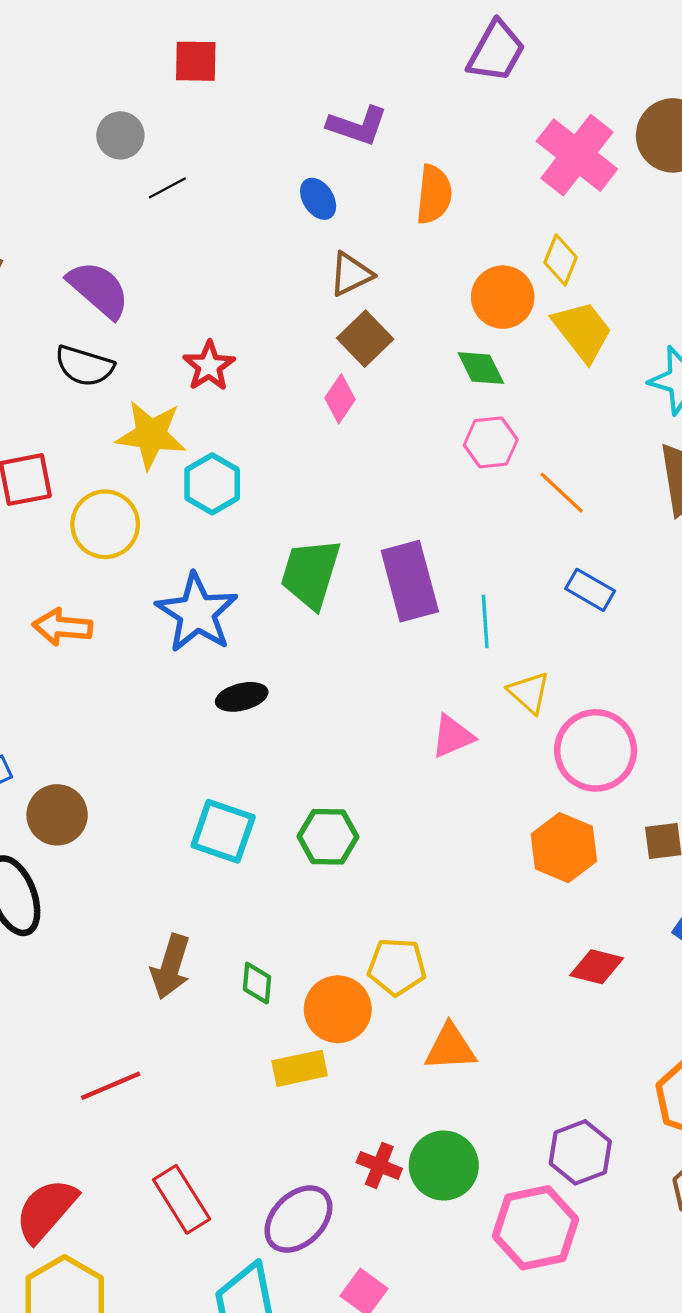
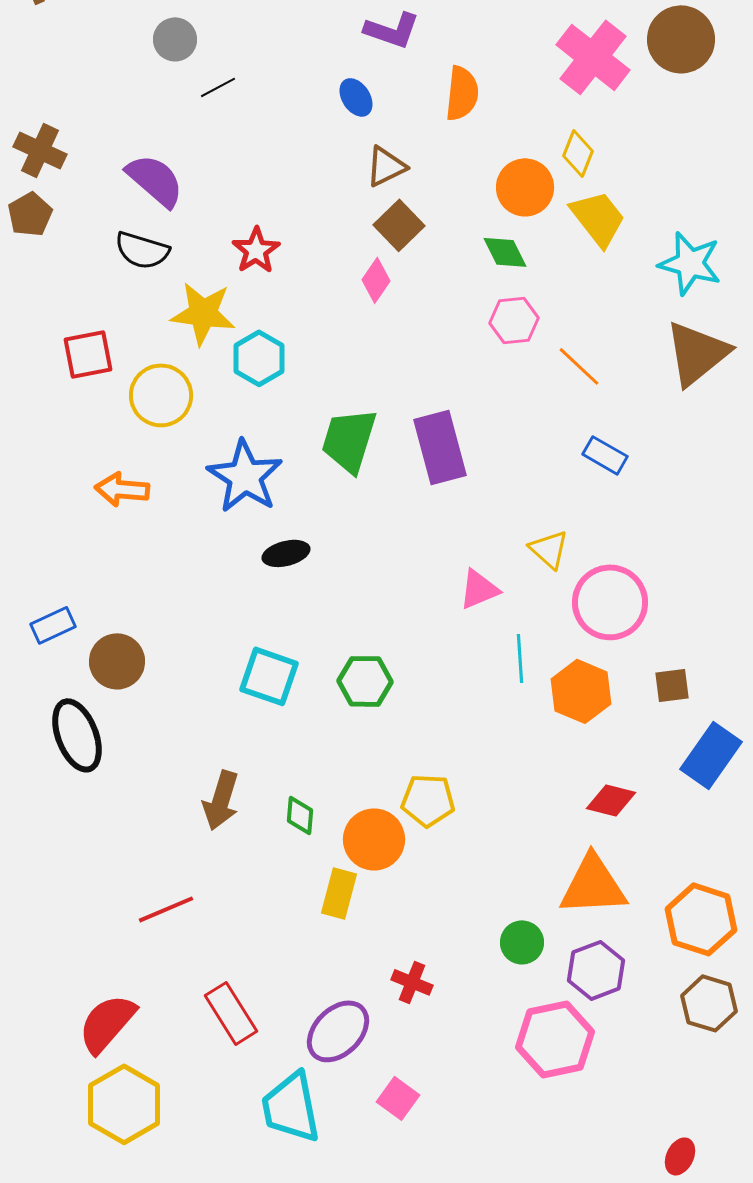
cyan line: (485, 622) -> (520, 658), moved
orange triangle: (450, 1048) -> (593, 885), moved, size x1.4
yellow rectangle: (300, 1068) -> (339, 893), turned -63
green circle: (444, 1165) -> (522, 942), moved, size x0.7

